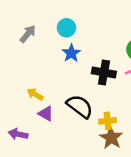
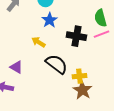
yellow arrow: (35, 94) -> (38, 42), moved
purple triangle: (46, 114) -> (16, 67), moved

